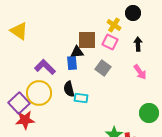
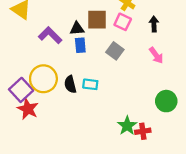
black triangle: (77, 52) -> (77, 29), moved
purple L-shape: (45, 67) -> (50, 35), moved
black semicircle: (69, 89) -> (70, 84), moved
red star: (25, 120) -> (28, 109), turned 30

